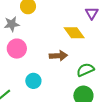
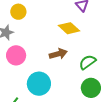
cyan circle: (33, 81) -> (39, 84), size x1.5

